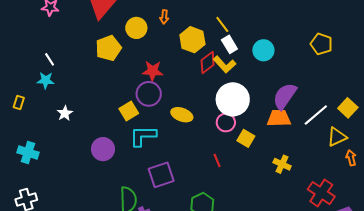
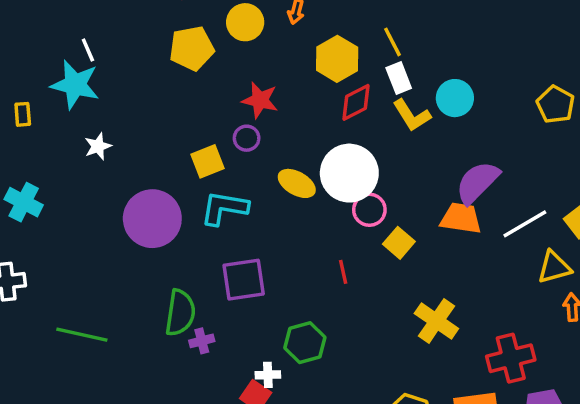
yellow L-shape: (225, 64) -> (412, 115), moved
cyan star: (46, 80) -> (75, 85), size x1.6
purple circle: (149, 94) -> (247, 138), size x0.6
white circle: (233, 99) -> (349, 173), moved
yellow rectangle: (19, 103) -> (23, 114), turned -32
purple circle: (103, 149) -> (152, 219), size x1.4
yellow cross: (282, 164) -> (436, 321), moved, size x1.4
red cross: (321, 193) -> (511, 358), turned 32

